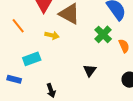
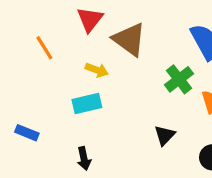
cyan rectangle: (32, 59) -> (87, 104), moved
black triangle: (90, 71) -> (165, 135), moved

